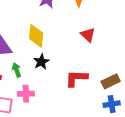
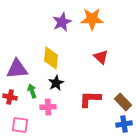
brown rectangle: (111, 81) -> (123, 102), turned 72
pink cross: (26, 94) -> (48, 107), moved

